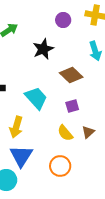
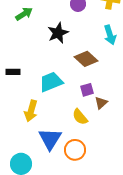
cyan trapezoid: (36, 98) -> (51, 82), turned -70
brown triangle: (88, 132) -> (101, 103), moved
blue triangle: (21, 156) -> (50, 139), moved

